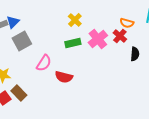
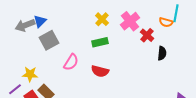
orange semicircle: (127, 23) -> (166, 22), moved
pink cross: (98, 39) -> (130, 21), moved
red semicircle: (64, 77) -> (100, 71), moved

